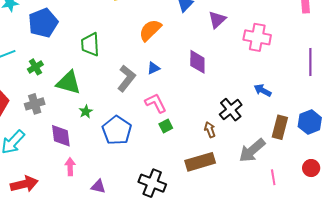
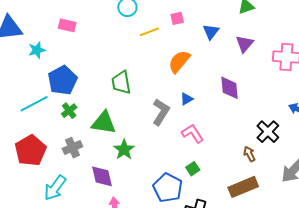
blue pentagon: (43, 23) -> (63, 80), moved
green star: (86, 112) -> (124, 150), size x1.5
green square: (166, 126) -> (193, 169), moved
blue pentagon: (117, 130) -> (168, 188), moved

